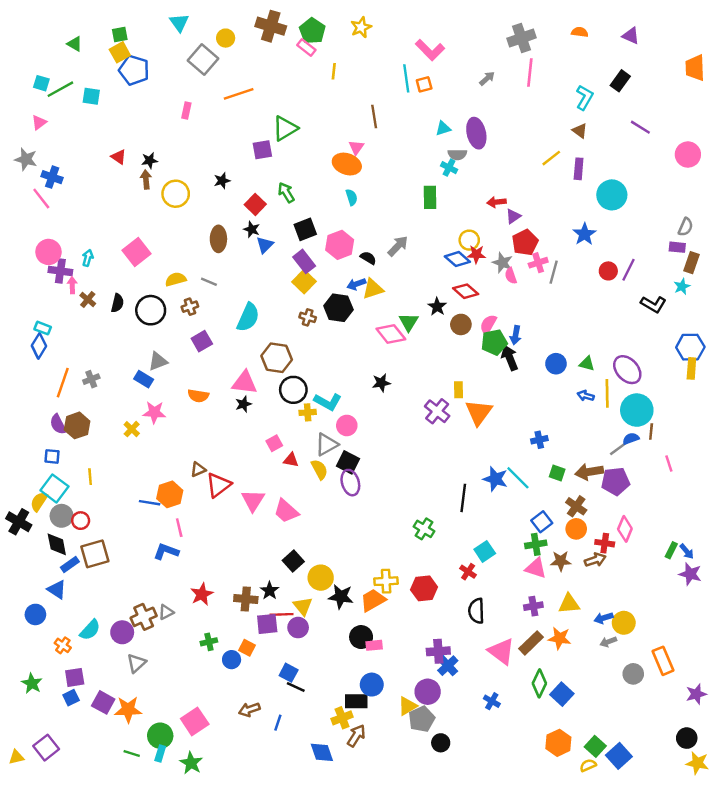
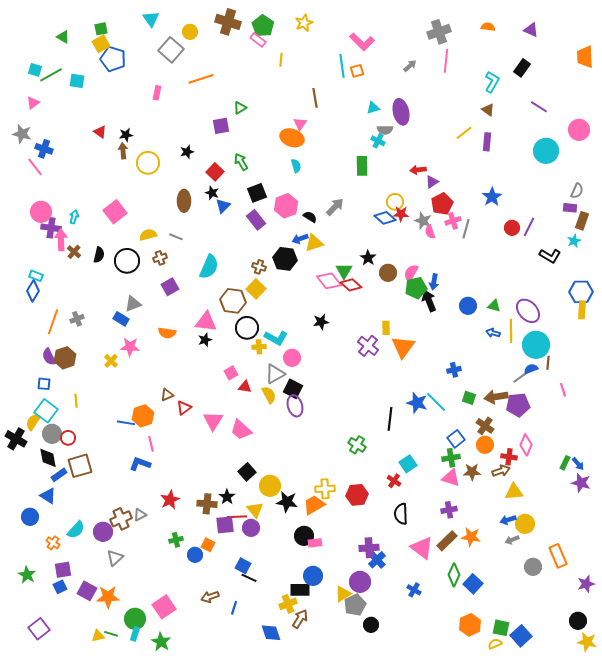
green triangle: (285, 128) -> (240, 108), size x0.6
cyan circle: (612, 195) -> (546, 151), moved
yellow square: (304, 282) -> (256, 289), moved
pink arrow: (72, 285) -> (61, 240), size x1.5
red diamond: (466, 291) -> (351, 285), moved
red triangle: (218, 485) -> (184, 408), size x0.7
yellow triangle: (569, 604) -> (514, 492), moved
green square: (595, 746) -> (501, 628), turned -30
yellow triangle: (16, 757) -> (98, 636), moved

